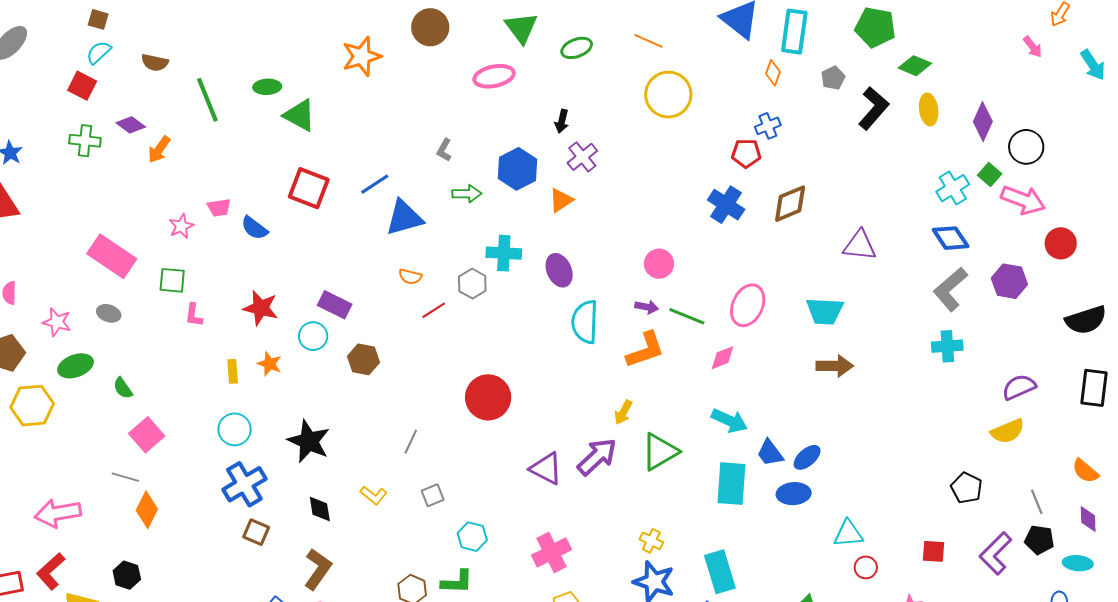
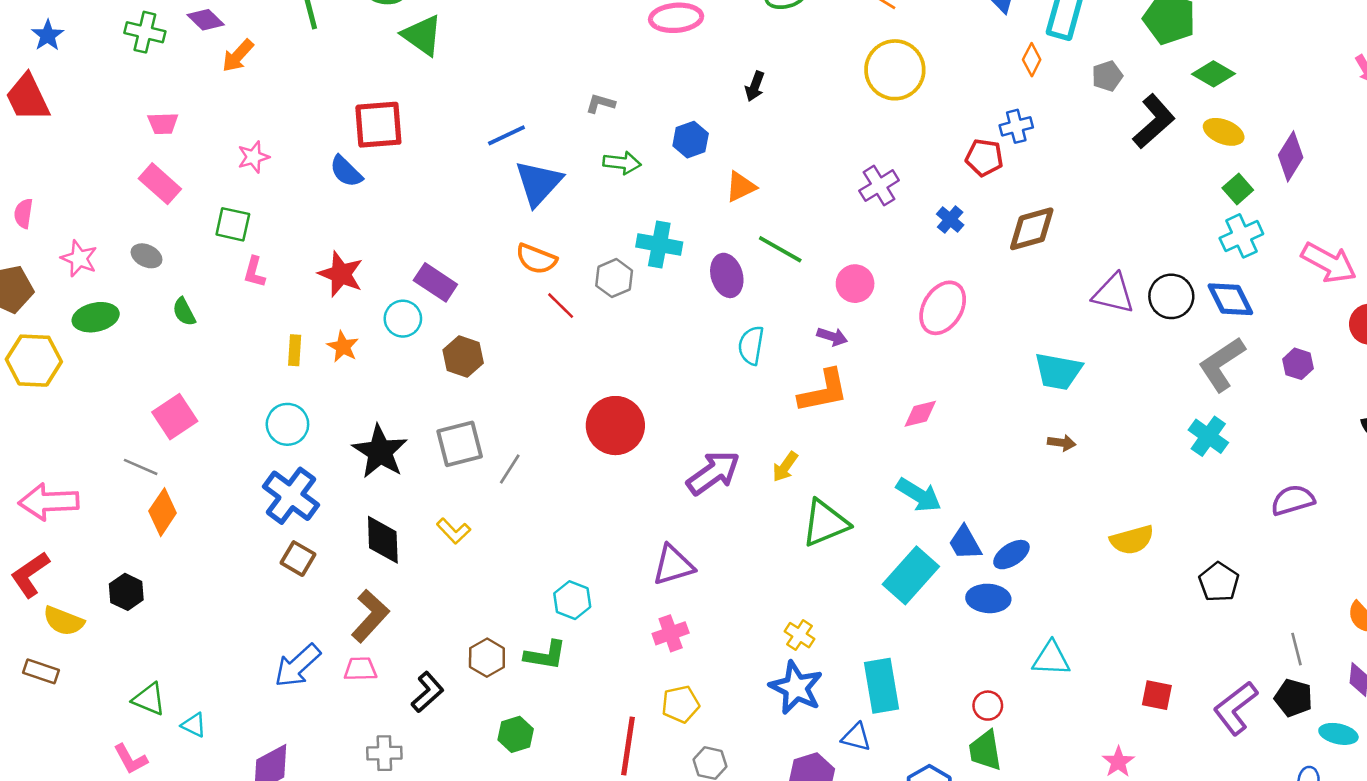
yellow ellipse: (929, 109) -> (1224, 132), turned -68
black circle: (1026, 147) -> (1171, 296), moved
gray L-shape: (444, 150) -> (600, 103), turned 70
purple cross: (582, 157) -> (879, 186), moved
blue hexagon: (517, 169) -> (691, 140), size x0.7
green square: (990, 174) -> (1238, 189), moved
red square: (309, 188) -> (378, 125), moved, turned -33
blue cross: (726, 205) -> (950, 220), size x0.6
pink trapezoid: (219, 208) -> (163, 123), moved
blue triangle: (404, 218) -> (538, 183), turned -39
pink rectangle: (112, 256) -> (160, 184), size x0.7
orange semicircle: (410, 277) -> (536, 259), size x1.4
purple hexagon: (1009, 281) -> (1298, 364), size x0.7
pink ellipse: (748, 305) -> (943, 308), moved
red line: (434, 310) -> (561, 306), turned 70
green line: (687, 316) -> (780, 249), moved
cyan semicircle: (585, 322) -> (751, 345), size x0.7
cyan cross: (947, 346) -> (1208, 436), turned 32
brown arrow: (835, 366) -> (1062, 443), size x0.6
green semicircle: (123, 388) -> (184, 312), moved
yellow semicircle: (1008, 431) -> (1132, 540), moved
purple arrow: (597, 457) -> (713, 473), moved
purple triangle: (546, 468) -> (673, 565), moved, turned -51
blue cross: (244, 484) -> (291, 496), turned -30
cyan rectangle: (731, 484) -> (911, 575), turned 30
black pentagon: (967, 488) -> (1219, 582), moved
gray square: (433, 495) -> (460, 444), moved, size x1.6
black diamond: (320, 509) -> (383, 540), size x1.4
pink cross: (552, 552) -> (671, 633), size x0.7
red circle: (866, 567) -> (988, 706), moved

